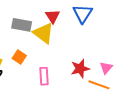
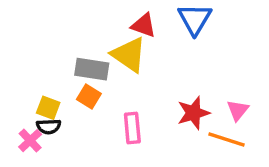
red triangle: (53, 16) -> (144, 25), turned -35
gray rectangle: (22, 25) -> (92, 69), moved

